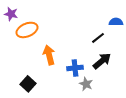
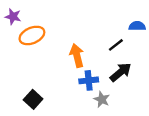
orange arrow: (49, 55) -> (77, 56), moved

